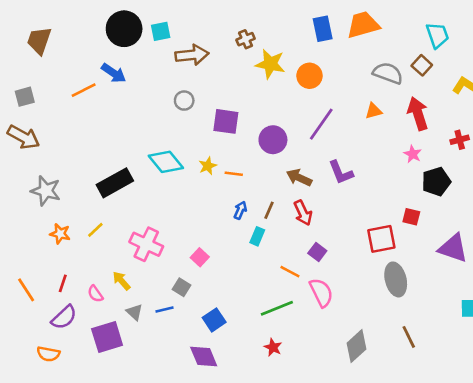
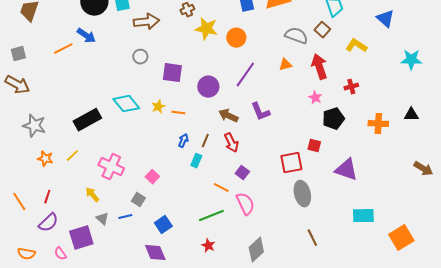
pink semicircle: (95, 294) -> (60, 254), moved
gray diamond: (357, 346) -> (256, 250), moved
orange semicircle: (48, 354) -> (26, 254), moved

